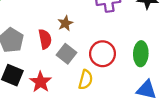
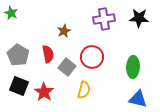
brown star: (65, 23) -> (64, 31), moved
red circle: (102, 54) -> (92, 57), moved

